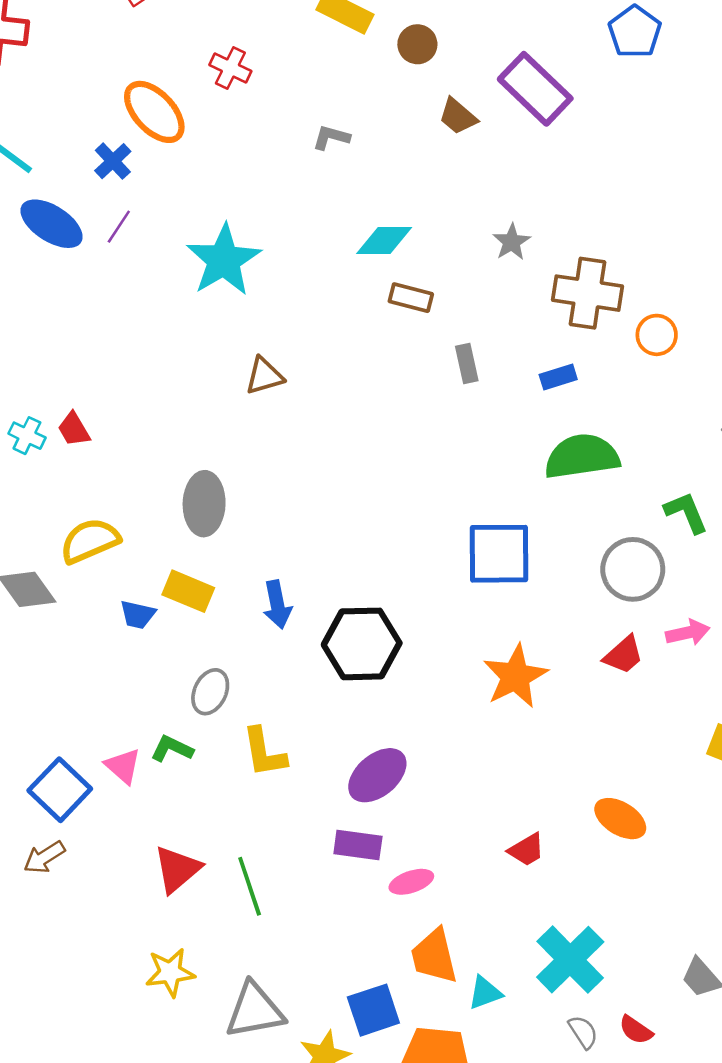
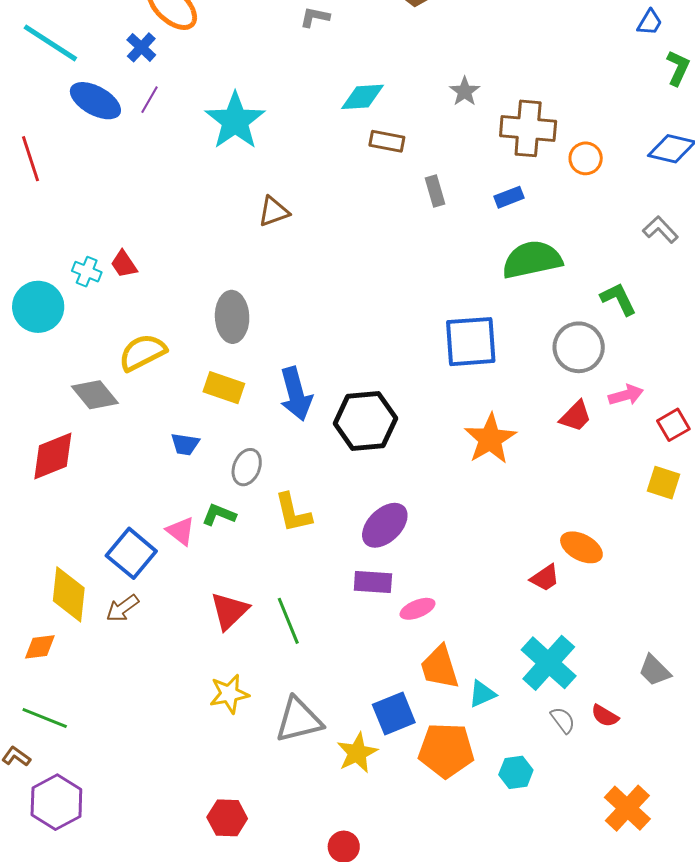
blue arrow: (277, 605) -> (296, 394), size x1.4
blue trapezoid: (138, 615) -> (185, 444), moved
red trapezoid: (526, 850) -> (545, 578), moved

